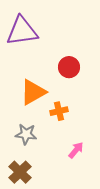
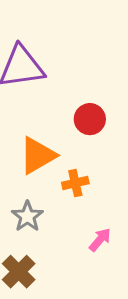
gray star: (26, 134) -> (27, 216), turned 30

